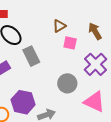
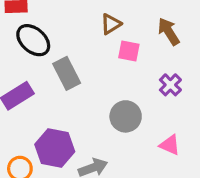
purple cross: (95, 64) -> (170, 85), size x0.6
pink triangle: (94, 102) -> (170, 145), size x0.6

